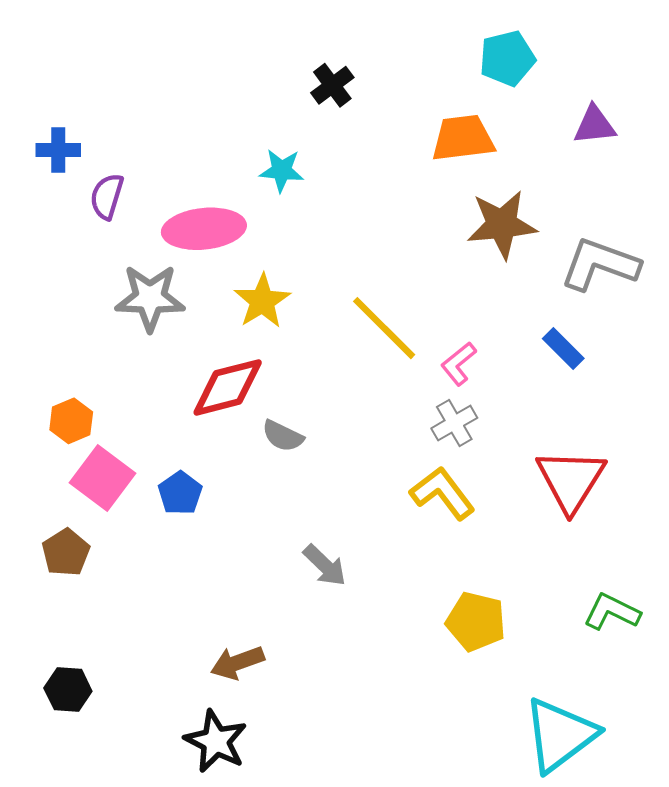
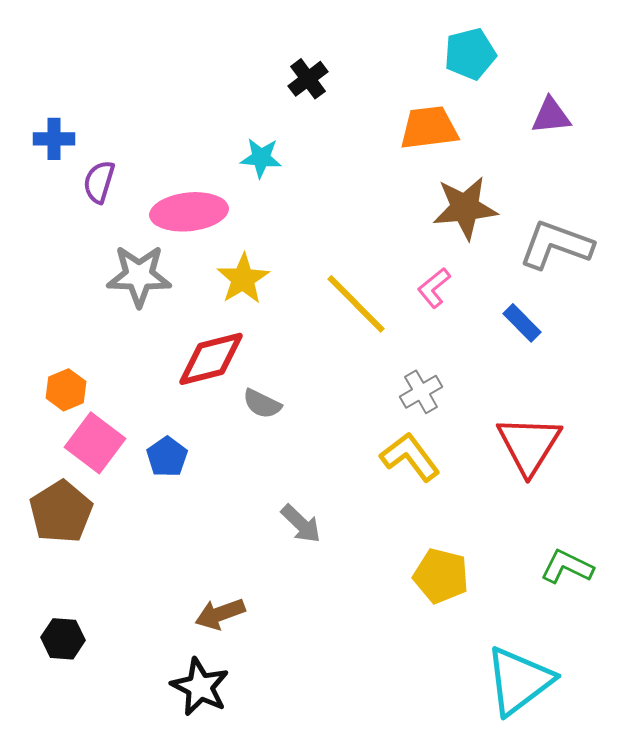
pink L-shape: (459, 364) -> (434, 288), moved
brown pentagon: (66, 552) -> (61, 512), size x1.4

